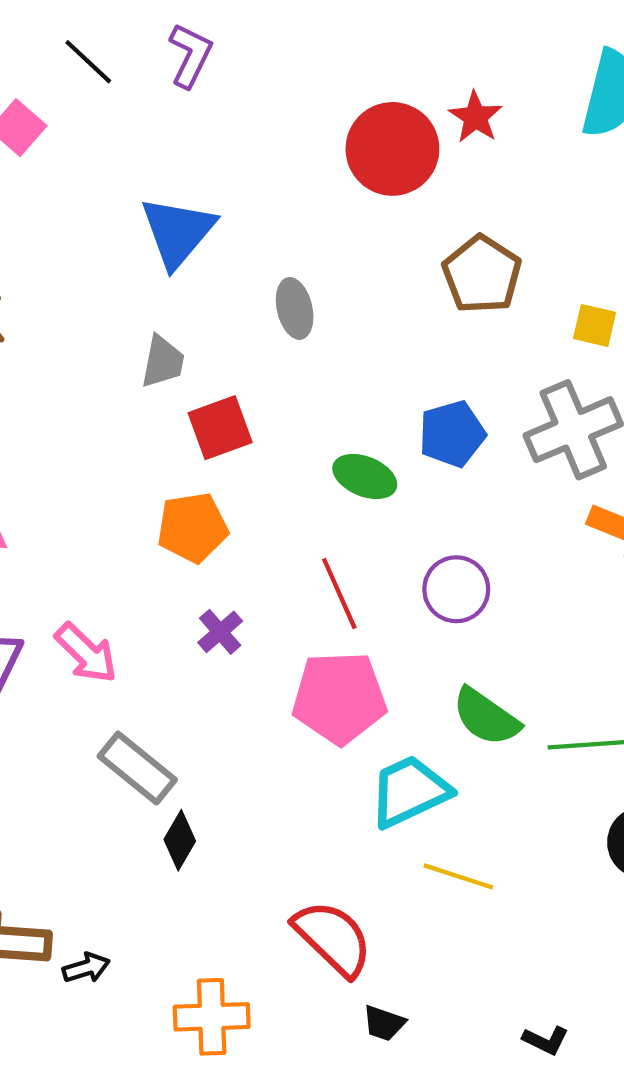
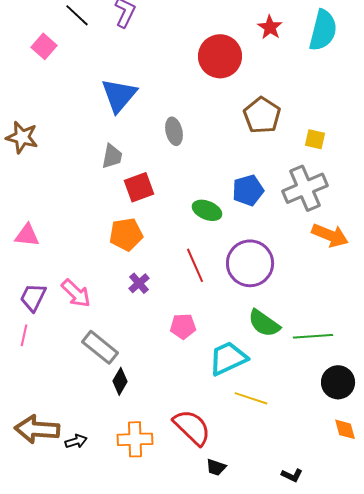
red star: (475, 117) -> (270, 27), moved
purple circle: (456, 589) -> (250, 263), size x1.5
pink pentagon: (339, 698) -> (183, 326), moved, size x0.6
orange cross: (212, 1017) -> (135, 439), moved

